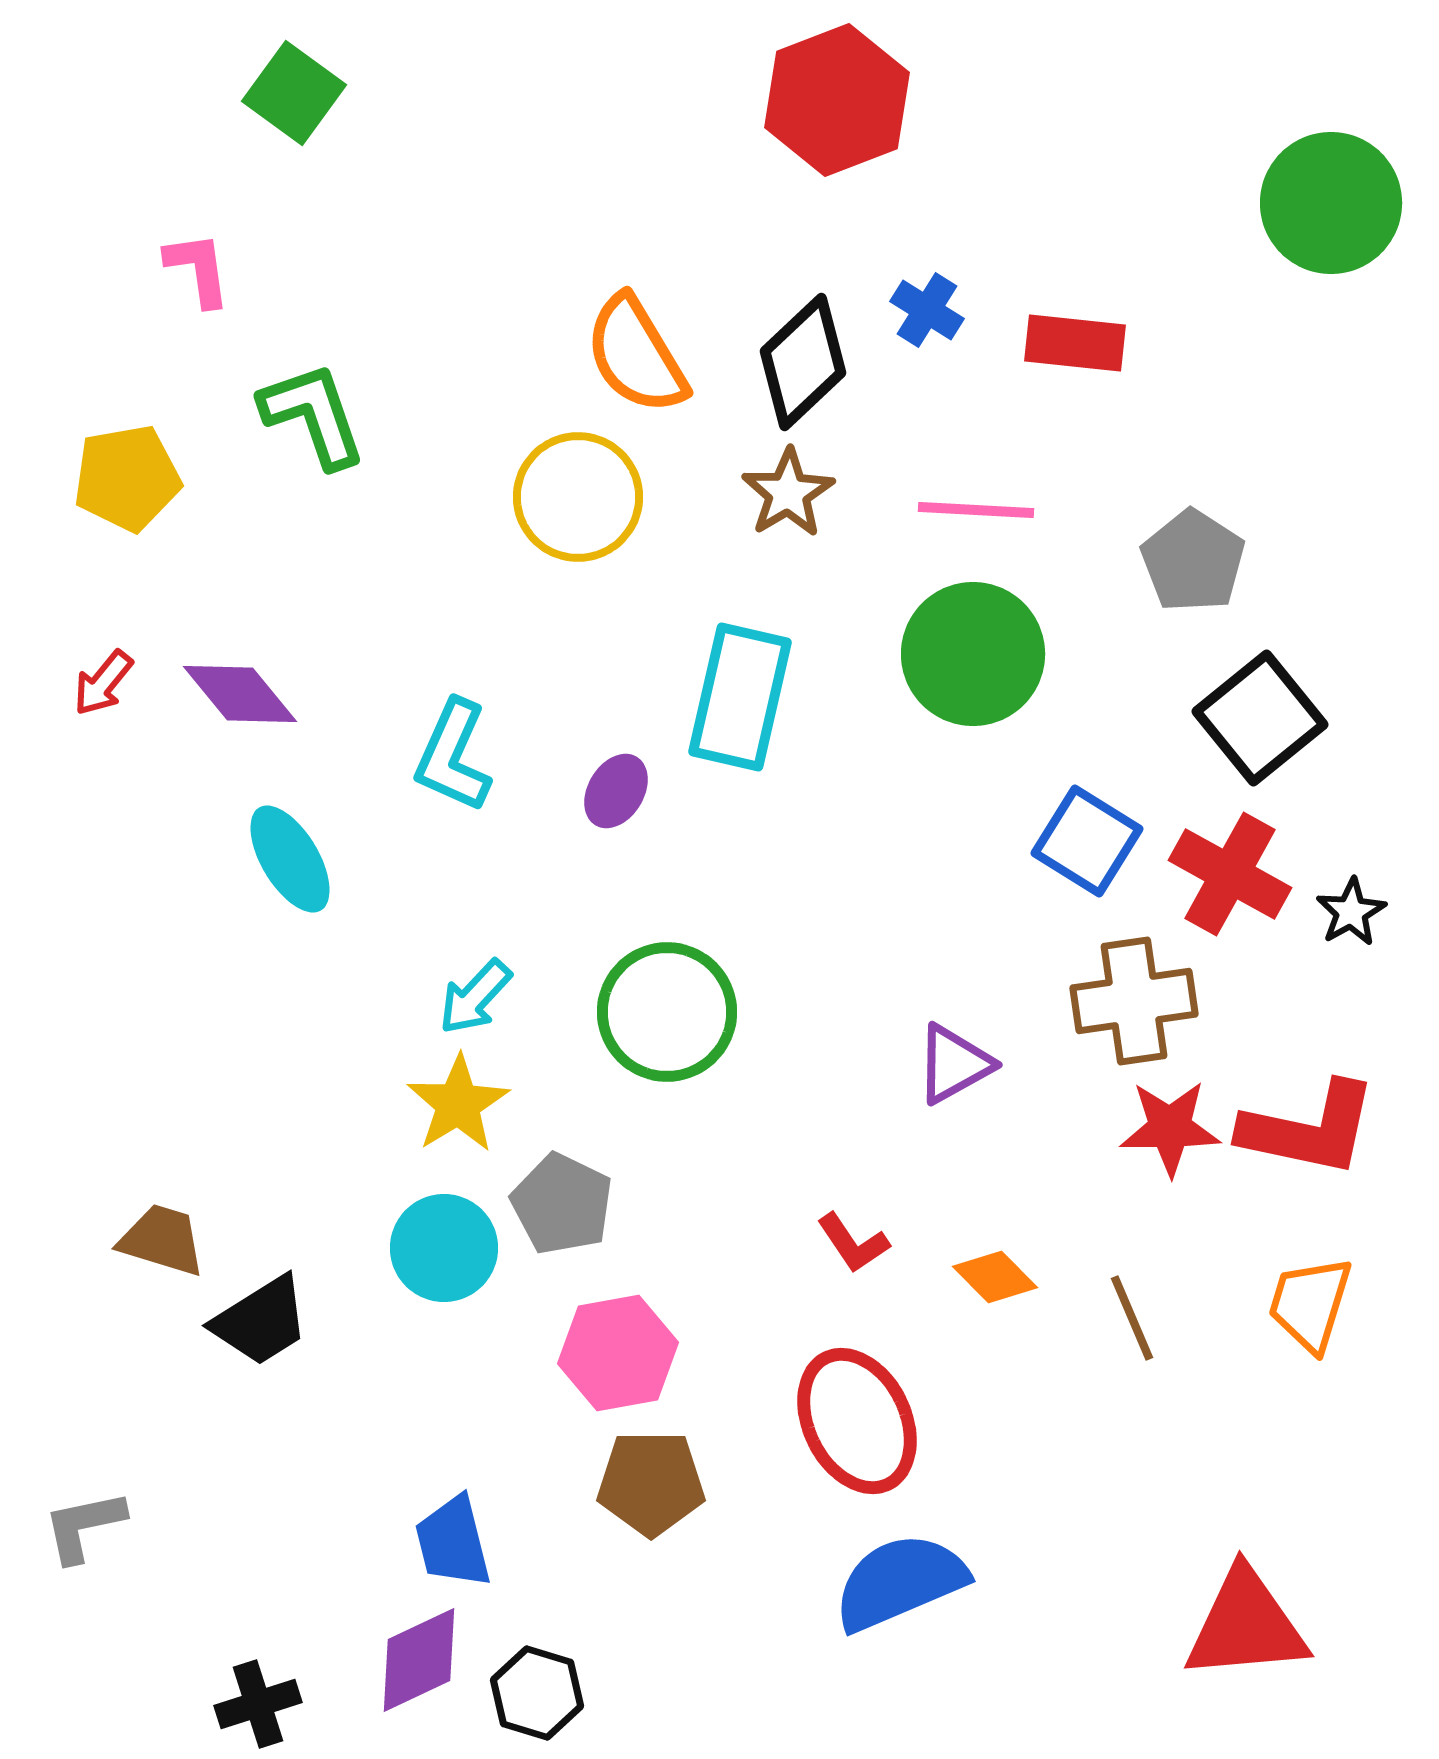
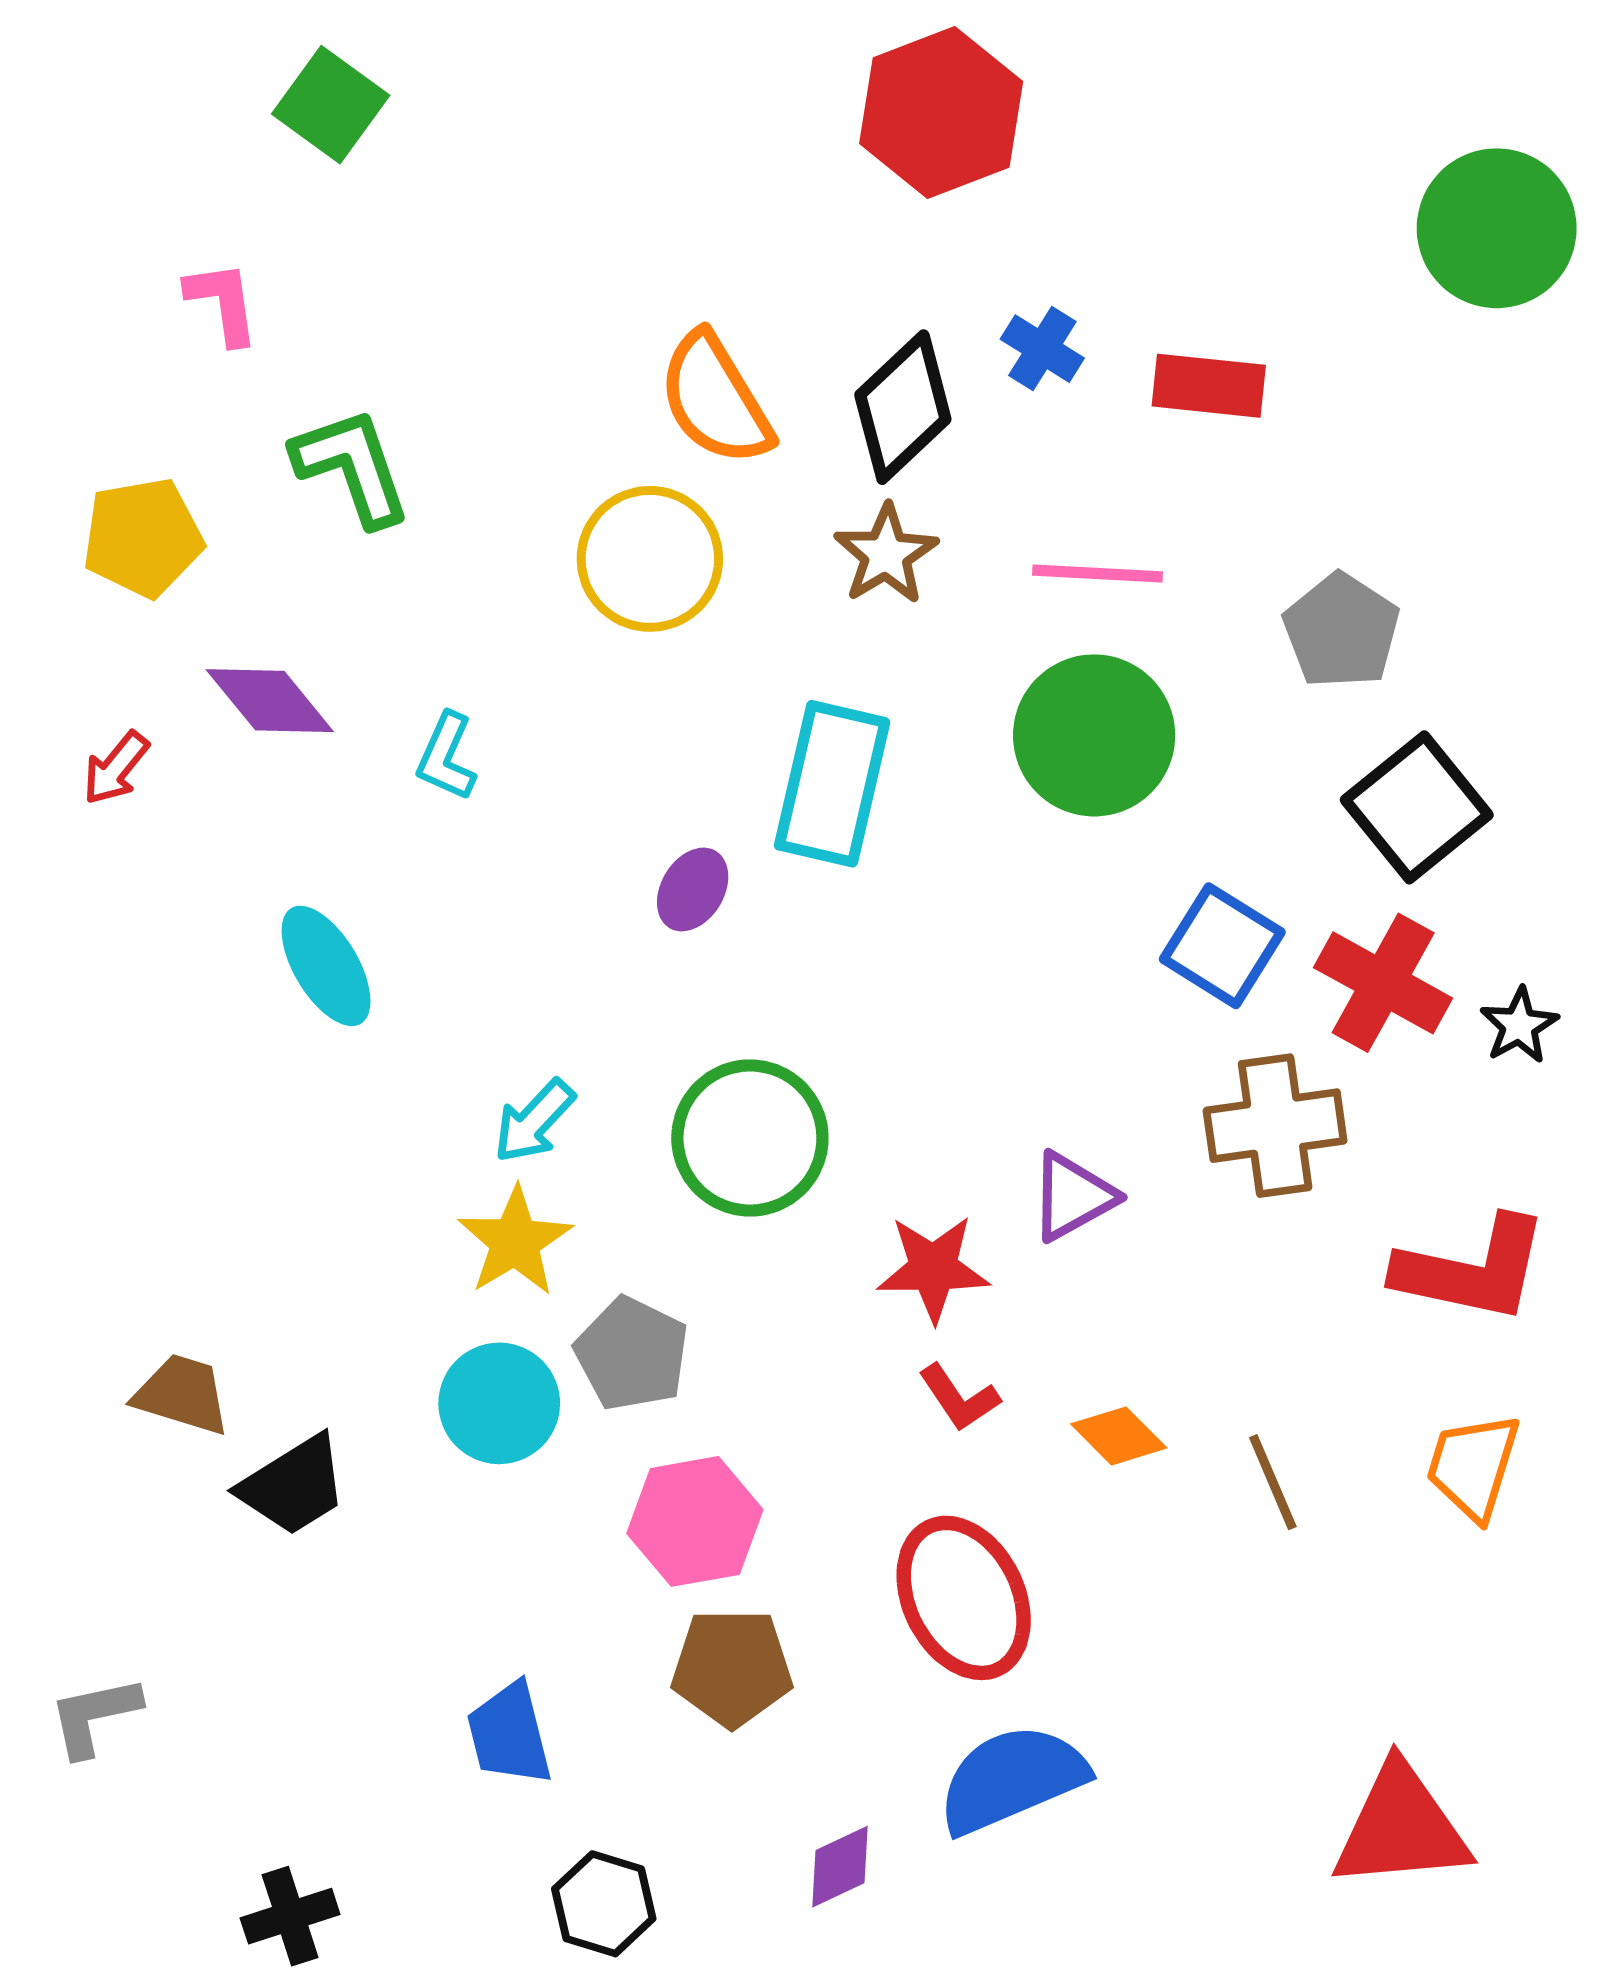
purple diamond: (240, 694) -> (270, 701), moved
cyan L-shape: (453, 756) -> (446, 757), moved, size x0.7
red star: (1170, 1128) -> (933, 1268), moved
purple diamond: (419, 1660) -> (840, 1867), moved, size x0.7

